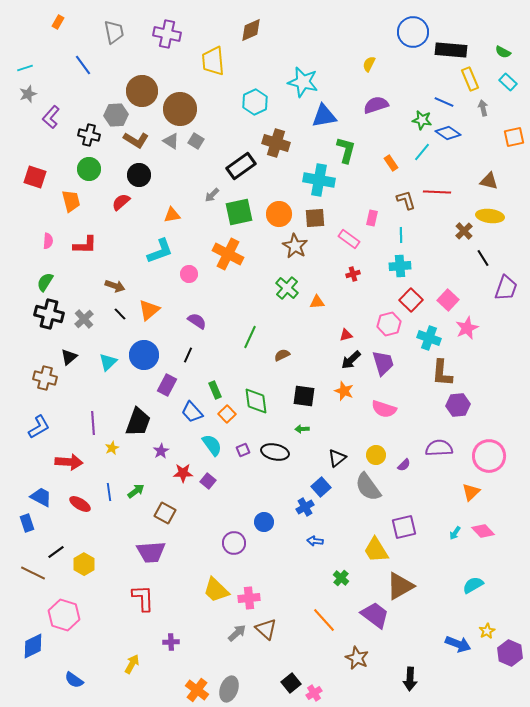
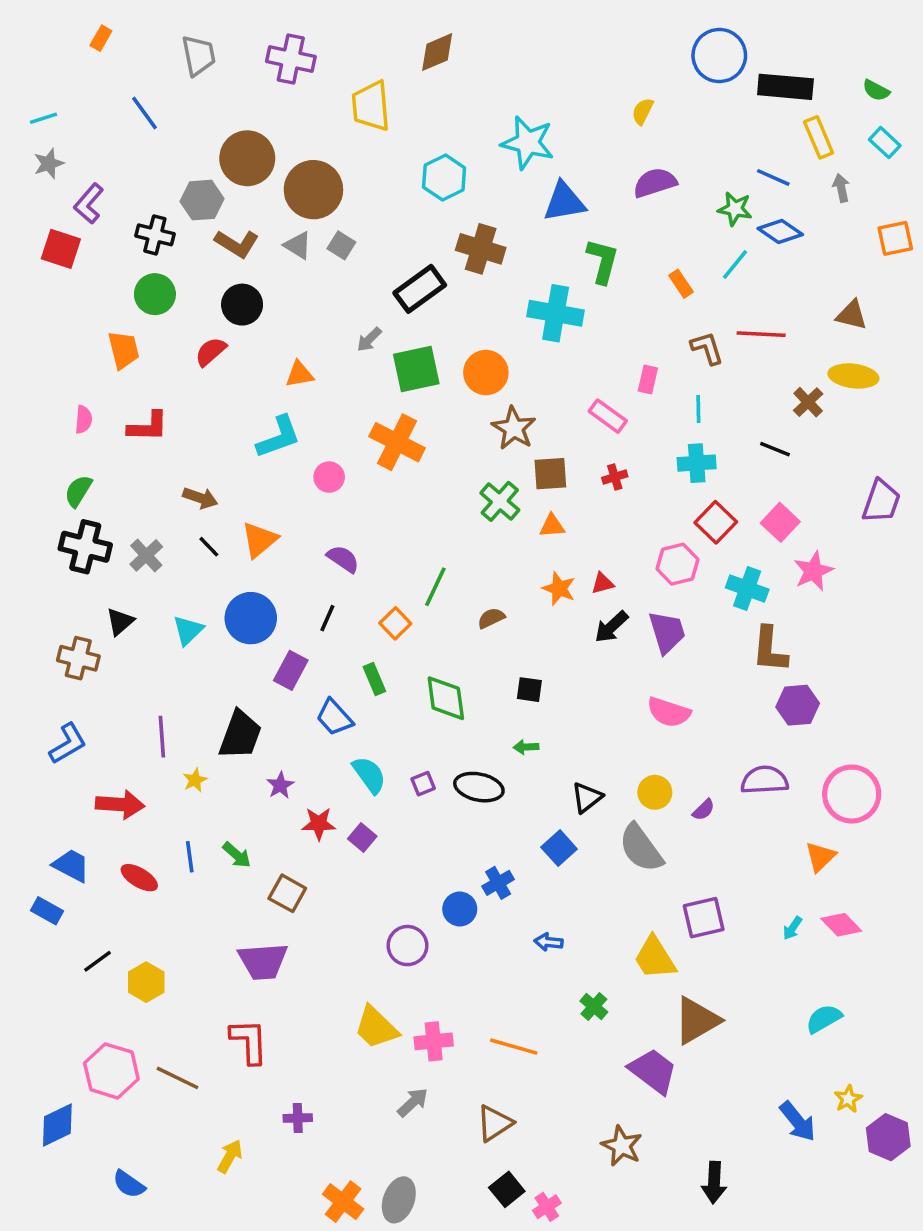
red square: (35, 177) -> (61, 249), moved
brown square: (315, 218) -> (550, 474), moved
black line: (483, 258) -> (775, 449), moved, turned -36
orange star: (344, 391) -> (559, 589), moved
black square: (304, 396) -> (529, 690), size x0.7
orange square: (227, 414) -> (395, 623), moved
green arrow: (136, 491) -> (237, 855), turned 78
blue cross: (305, 507) -> (498, 883), moved
blue rectangle: (27, 523) -> (47, 911), turned -42
brown line: (33, 573) -> (178, 1078), moved
orange line: (324, 620) -> (514, 1047), moved, turned -32
brown triangle: (266, 629) -> (495, 1123), moved, turned 45
blue arrow: (458, 644) -> (798, 1121), turned 30

